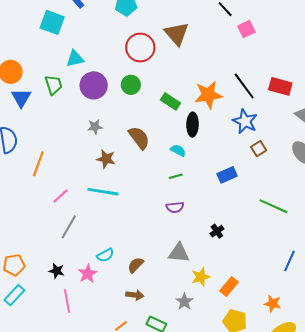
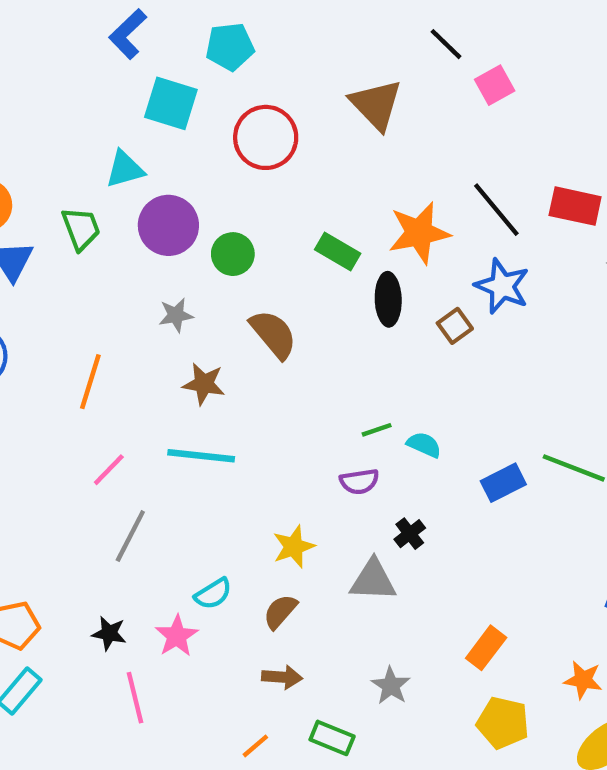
cyan square: (52, 22) -> (171, 103), moved
brown triangle: (177, 34) -> (376, 105), moved
green circle: (131, 85) -> (233, 254), moved
brown square: (259, 149) -> (455, 326), moved
cyan semicircle: (178, 150) -> (424, 445), moved
orange line: (38, 164) -> (90, 382), moved
blue rectangle: (227, 175) -> (503, 483), moved
green line: (176, 176) -> (377, 430), moved
black cross: (217, 231) -> (410, 534), moved
yellow star: (201, 277) -> (294, 547), moved

